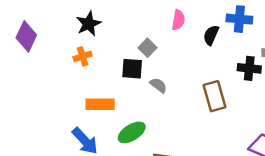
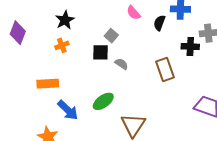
pink semicircle: (178, 20) -> (134, 13), turned 133
orange rectangle: (100, 104) -> (48, 84), moved

